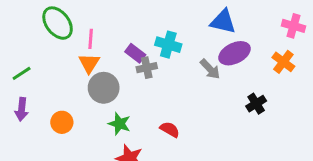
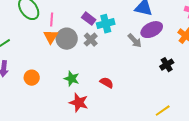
cyan cross: (168, 45) -> (106, 24), turned -30
purple rectangle: (135, 53) -> (89, 19), moved
gray cross: (147, 68) -> (91, 40), turned -32
gray circle: (104, 88) -> (67, 39), moved

